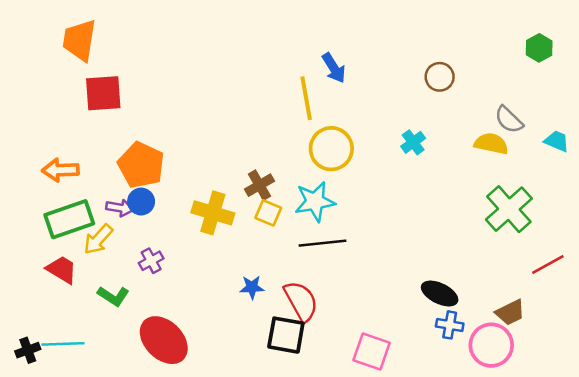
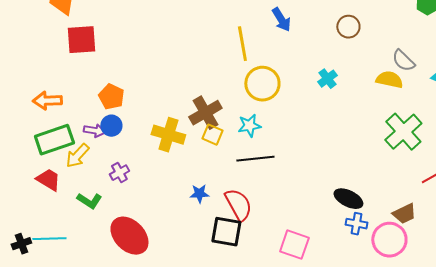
blue arrow: (334, 68) -> (281, 20), moved
orange pentagon: (141, 165) -> (111, 97), size x0.7
brown cross: (259, 185) -> (205, 113), size x1.4
cyan star: (315, 202) -> (249, 126), size x0.7

